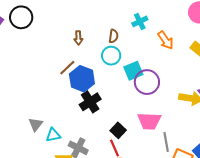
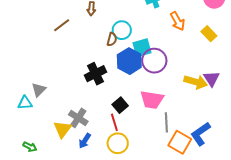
brown semicircle: (114, 36) -> (112, 39), moved
brown line: (67, 68) -> (62, 25), moved
blue hexagon: (82, 79) -> (129, 61), moved
cyan triangle: (53, 135) -> (25, 103), moved

